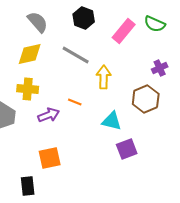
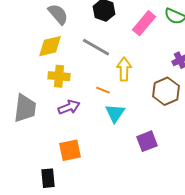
yellow cross: (28, 89) -> (59, 76), moved
orange line: (75, 102) -> (103, 90), moved
cyan triangle: (112, 121) -> (115, 113), moved, turned 50

